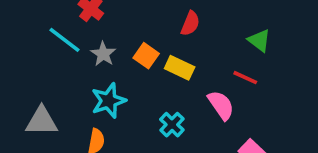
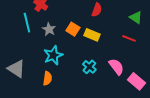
cyan line: (65, 40) -> (27, 23), turned 42
pink semicircle: (221, 105) -> (116, 67), moved
gray triangle: (42, 121) -> (16, 69), turned 36

